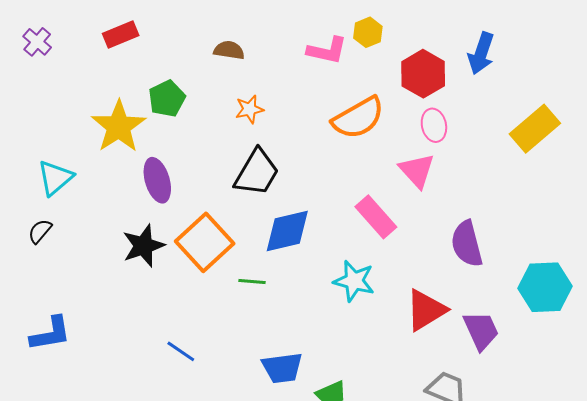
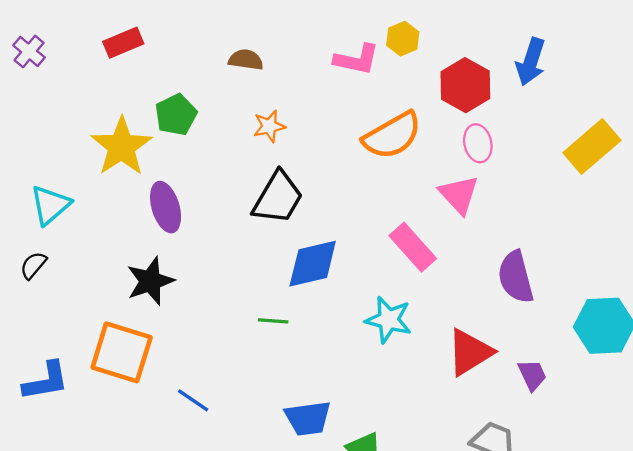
orange square: (205, 242) -> (122, 352), moved, turned -30
purple trapezoid: (481, 331) -> (532, 375), size x0.7

